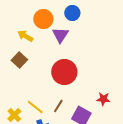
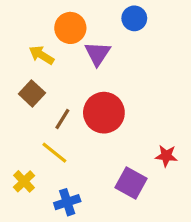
blue circle: (72, 13) -> (134, 18), moved
brown line: (58, 106) -> (62, 119), moved
yellow line: (35, 107) -> (54, 153), moved

